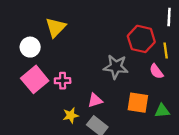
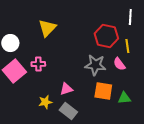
yellow triangle: (56, 27) -> (47, 28), moved
gray star: (116, 67) -> (95, 65), moved
pink cross: (63, 81) -> (38, 64), moved

